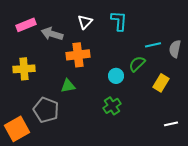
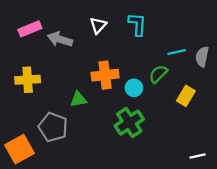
orange cross: (78, 55) -> (105, 75), moved
green cross: (112, 106) -> (129, 122), size x1.4
white line: (171, 124) -> (197, 156), moved

